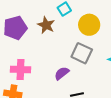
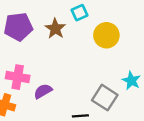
gray square: (82, 53) -> (105, 98), moved
purple semicircle: (62, 73) -> (43, 91), moved

